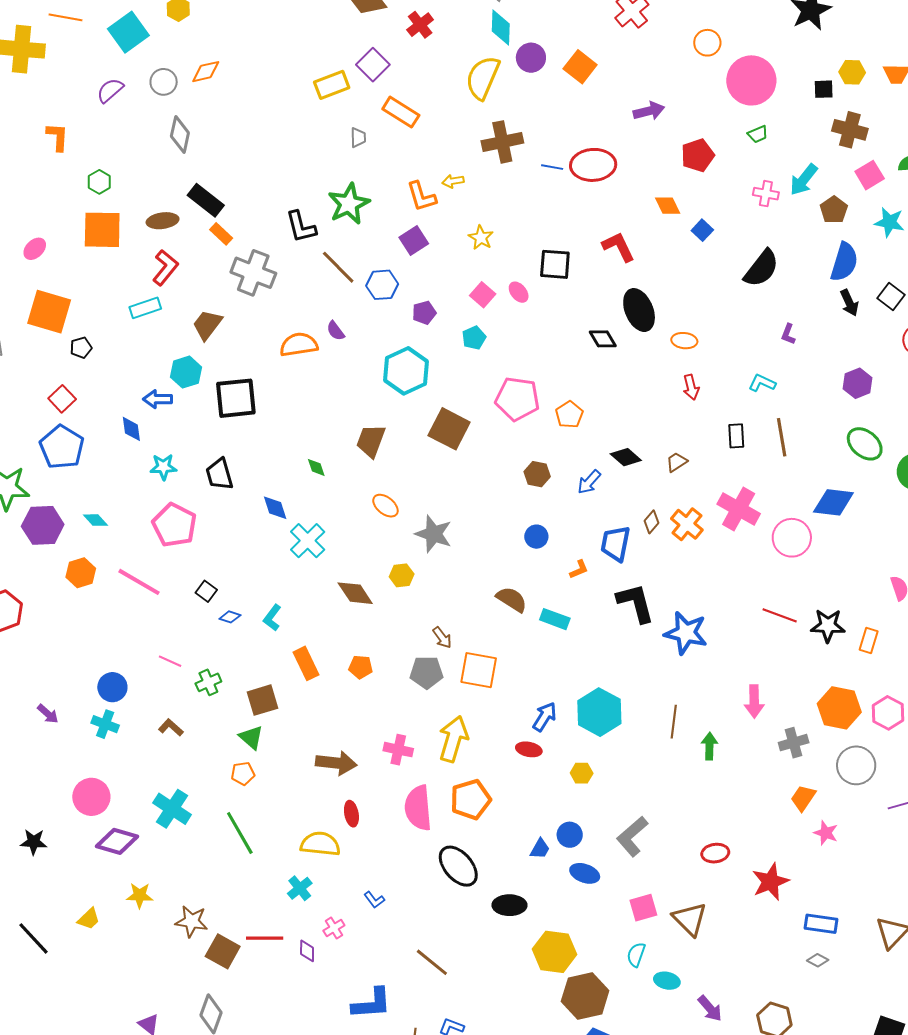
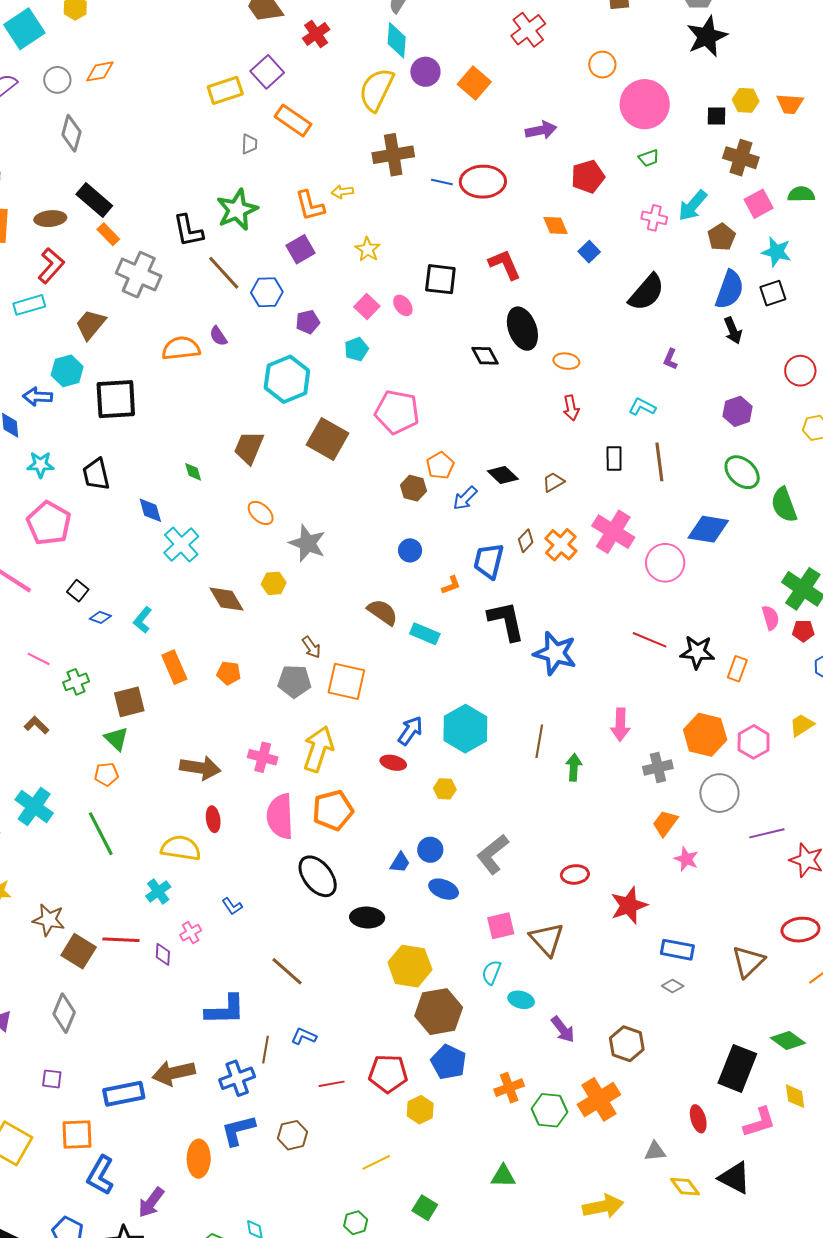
black square: (891, 296) -> (773, 293), moved, turned 32
orange pentagon: (569, 415) -> (440, 466), moved

